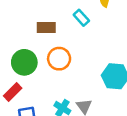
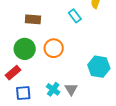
brown rectangle: (46, 28) -> (33, 19), moved

